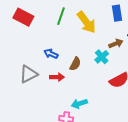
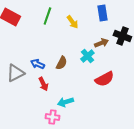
yellow arrow: (86, 22) -> (72, 22), size x0.6
blue arrow: (51, 54) -> (37, 64), moved
red arrow: (57, 77) -> (43, 84), moved, turned 64

